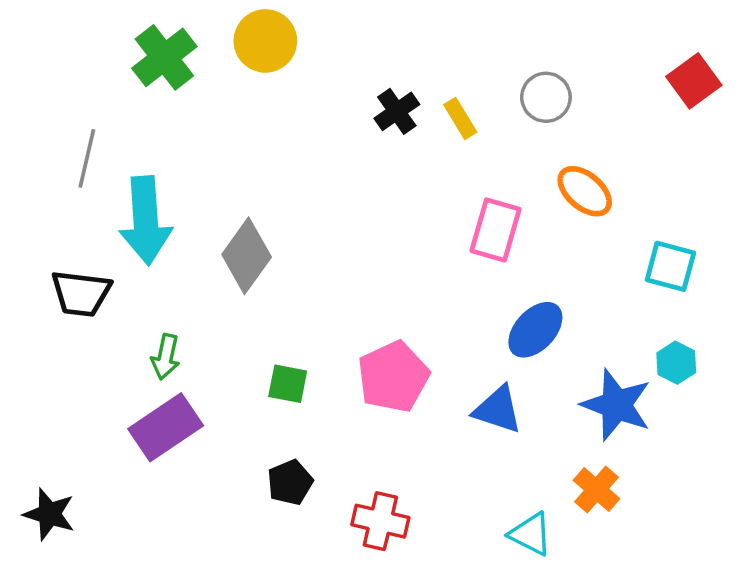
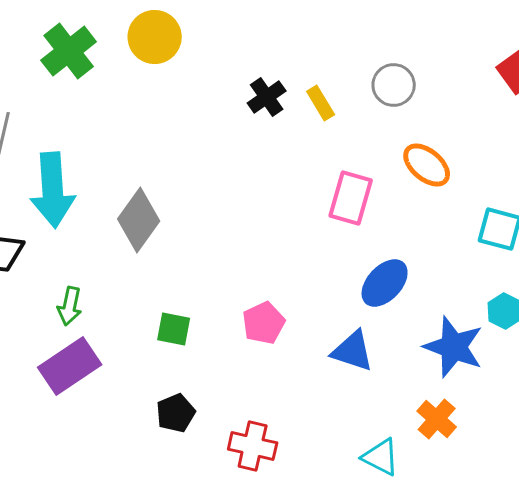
pink pentagon: (393, 377) -> (264, 323), size x0.7

